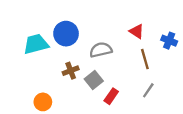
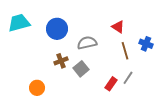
blue cross: (169, 41) -> (146, 44), moved
cyan trapezoid: (36, 44) -> (19, 23), moved
red rectangle: (111, 96) -> (111, 84), moved

